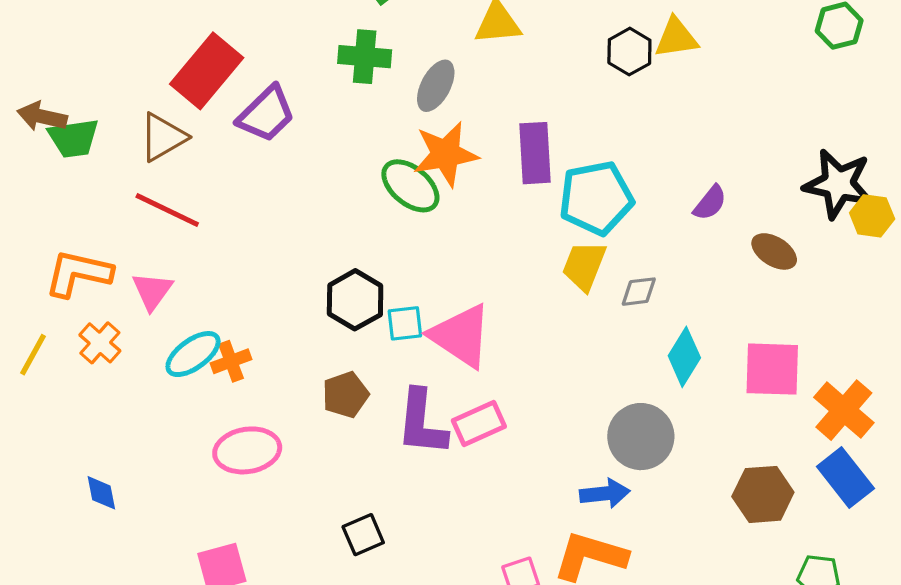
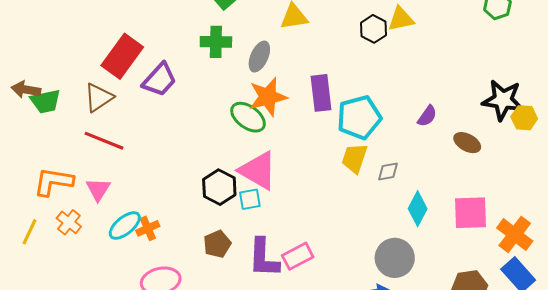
pink triangle: (461, 336) -> (258, 171), moved

